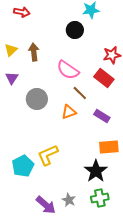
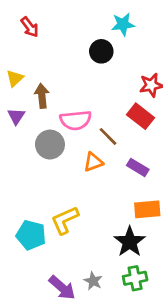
red arrow: (22, 12) -> (30, 27), turned 42
brown arrow: (34, 52) -> (42, 96), moved
pink semicircle: (68, 70) -> (76, 120), moved, turned -40
cyan pentagon: (23, 166) -> (31, 235), turned -30

